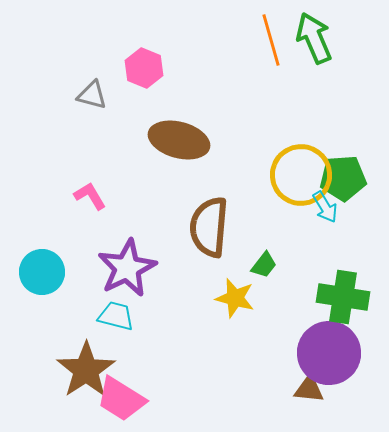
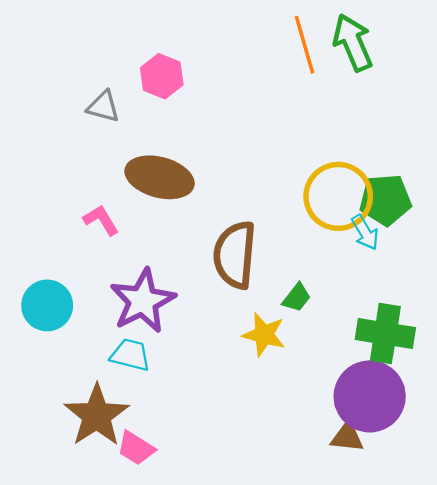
brown ellipse: (179, 140) -> (160, 177), moved
pink trapezoid: (121, 399) -> (136, 448), size x0.7

